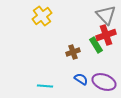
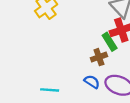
brown cross: (73, 52) -> (99, 57), moved

